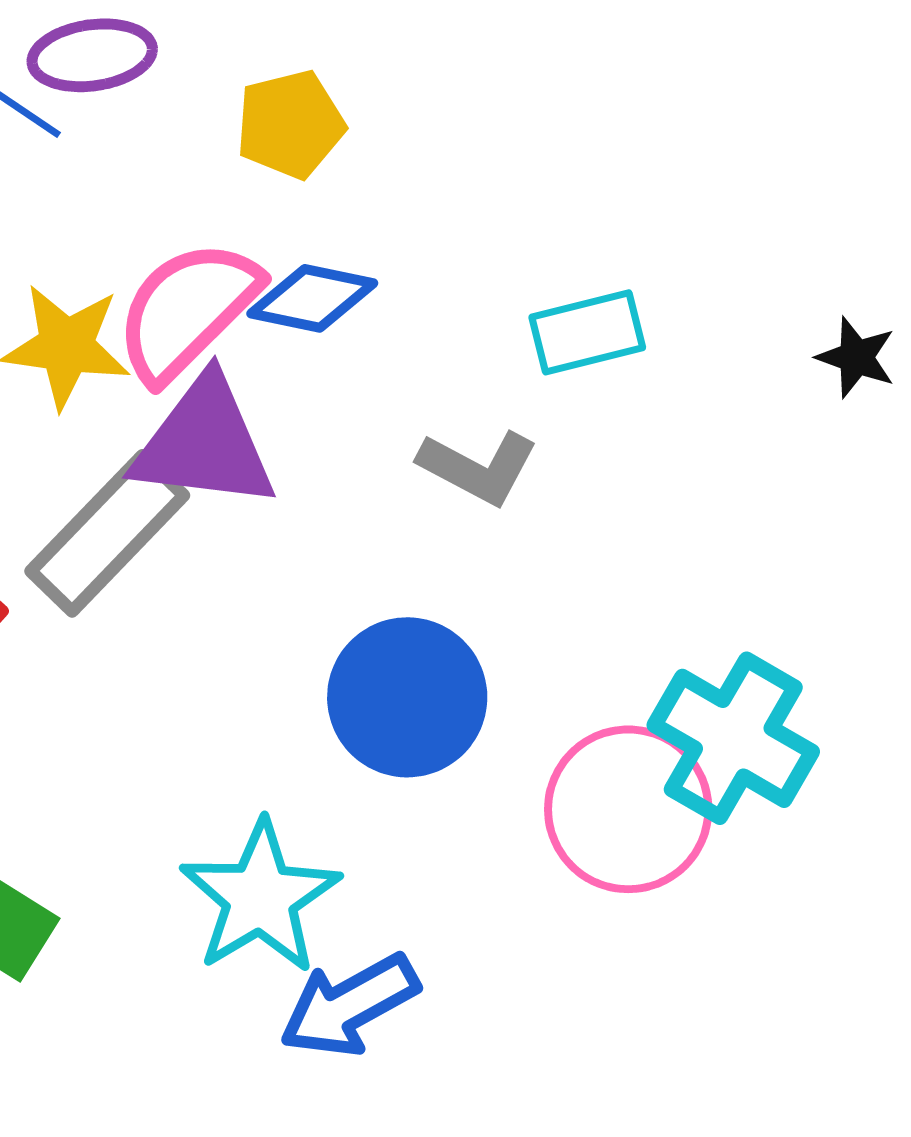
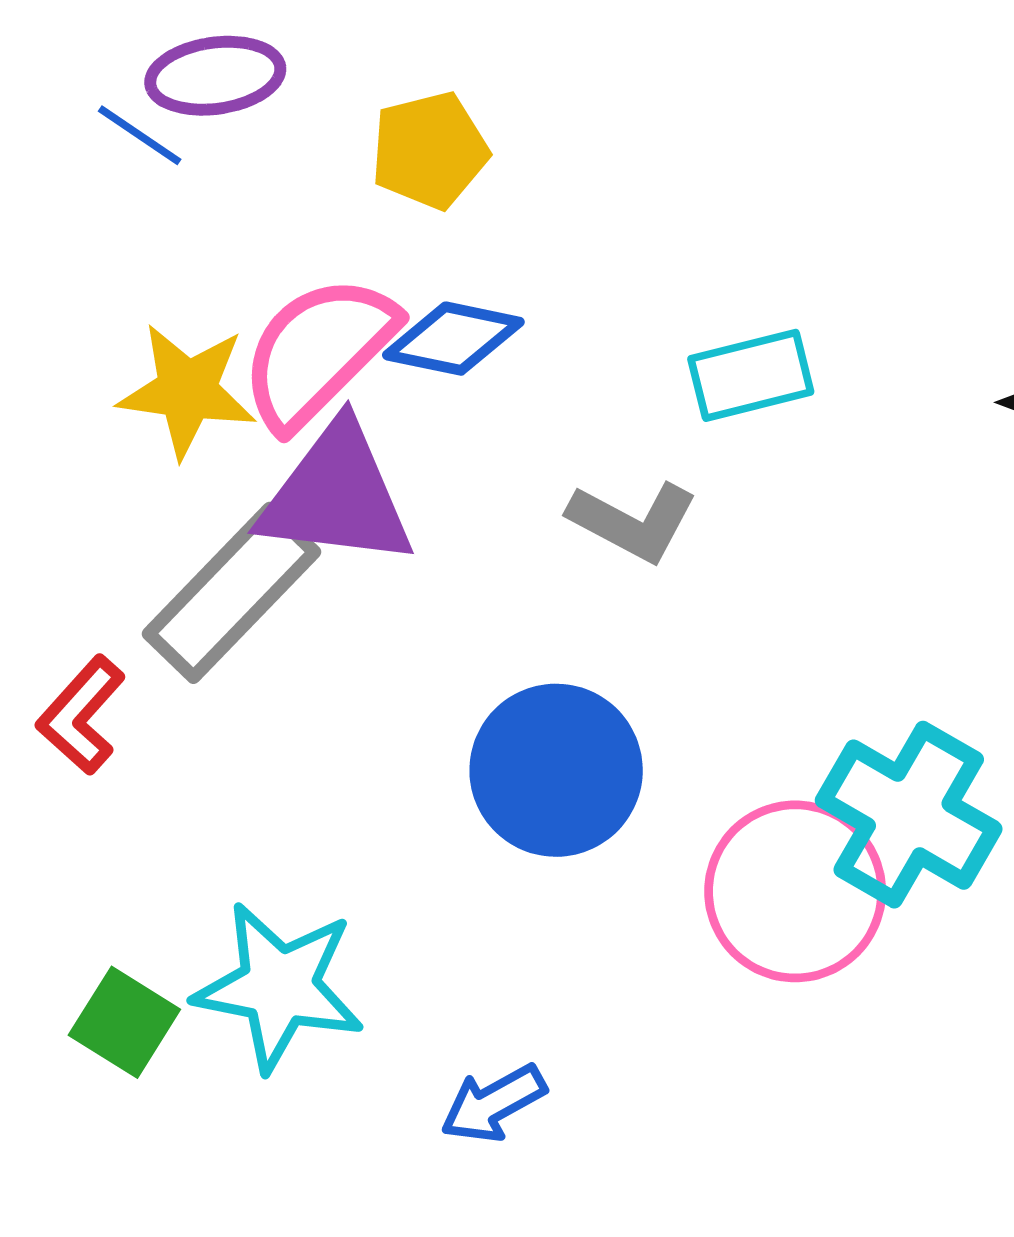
cyan star: (260, 897) -> (279, 987), moved, turned -30
blue arrow: (349, 1005) -> (493, 1103), size x0.7

